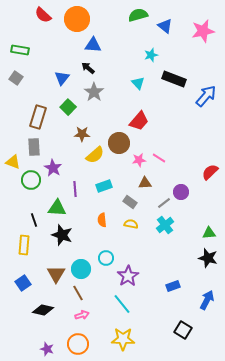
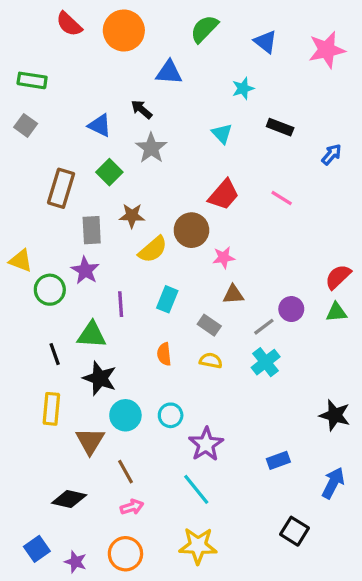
green semicircle: (138, 15) -> (204, 29), moved, turned -30
blue triangle: (93, 45) -> (169, 72), moved
blue triangle: (62, 78) -> (100, 125), turned -42
black rectangle: (174, 79) -> (280, 127), size x0.7
blue arrow: (206, 96) -> (332, 154), size x0.6
gray rectangle: (34, 147) -> (92, 230), moved
pink line: (159, 158) -> (282, 198), moved
cyan rectangle: (104, 186) -> (167, 299), turned -49
green triangle: (209, 233) -> (336, 312), moved
yellow rectangle: (24, 245) -> (51, 409), moved
cyan circle: (81, 269) -> (125, 415), moved
blue square: (23, 283) -> (37, 549), moved

